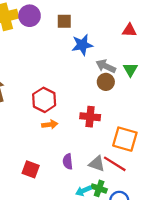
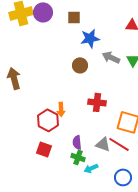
brown circle: (106, 82) -> (80, 65), moved
red hexagon: (44, 100) -> (48, 120), moved
orange arrow: (50, 125) -> (61, 109), turned 96
green cross: (99, 188) -> (78, 157), moved

